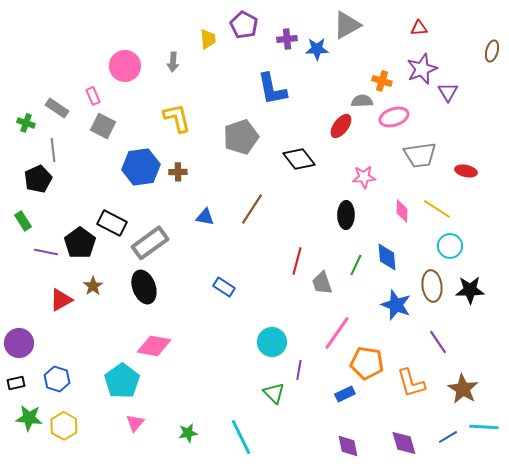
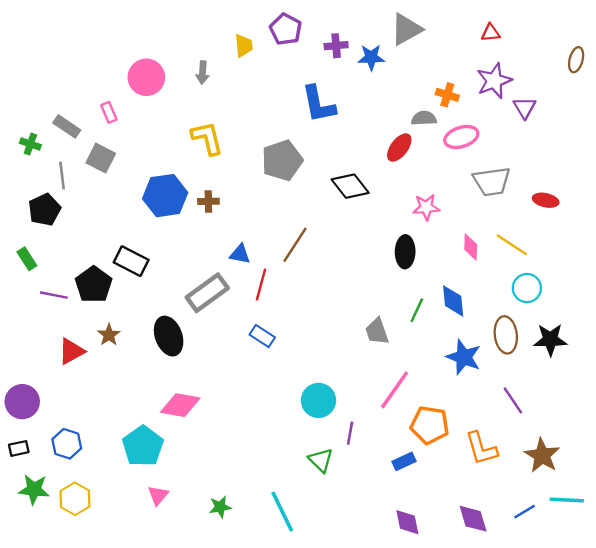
gray square: (103, 126) -> (101, 158), moved
gray rectangle: (150, 243) -> (207, 293), moved
red line: (297, 261) -> (261, 285), moved

